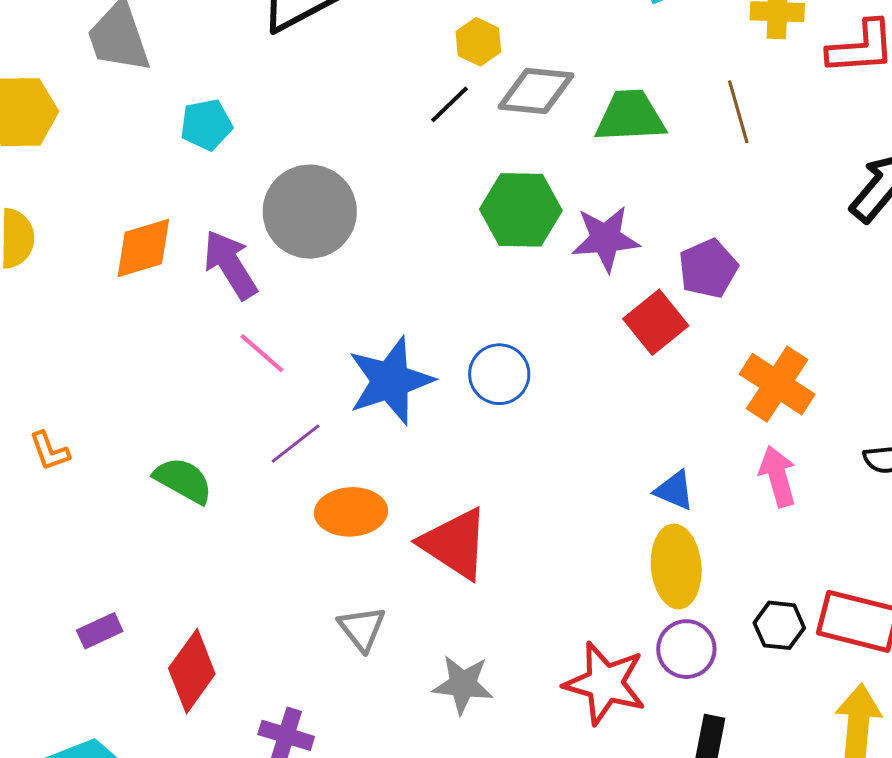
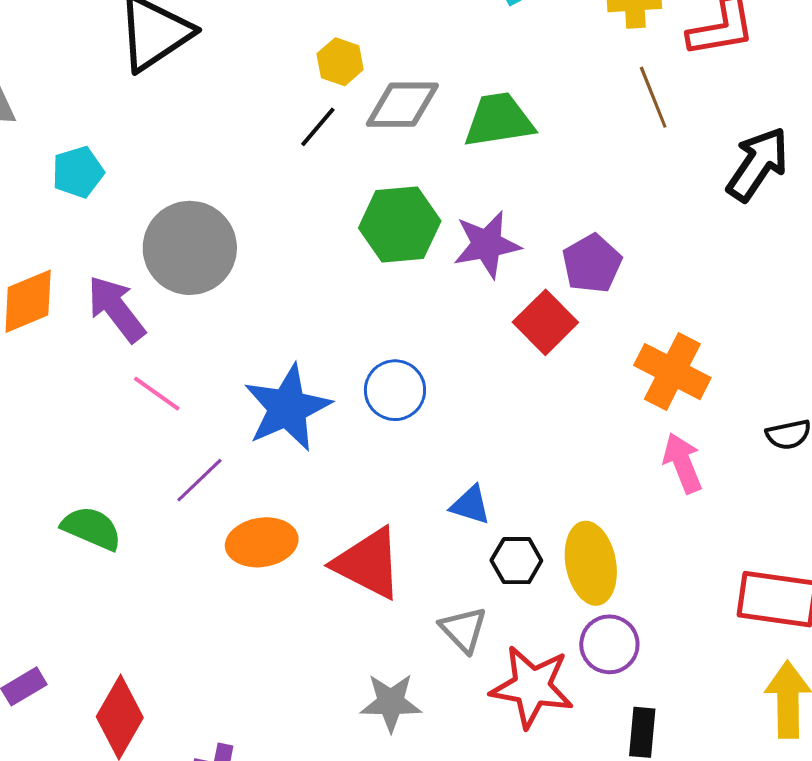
brown line: (738, 112) -> (653, 97), moved
blue triangle: (674, 490) -> (470, 505), moved
black hexagon: (779, 625) -> (516, 561), moved
gray triangle: (362, 628) -> (463, 630), moved

